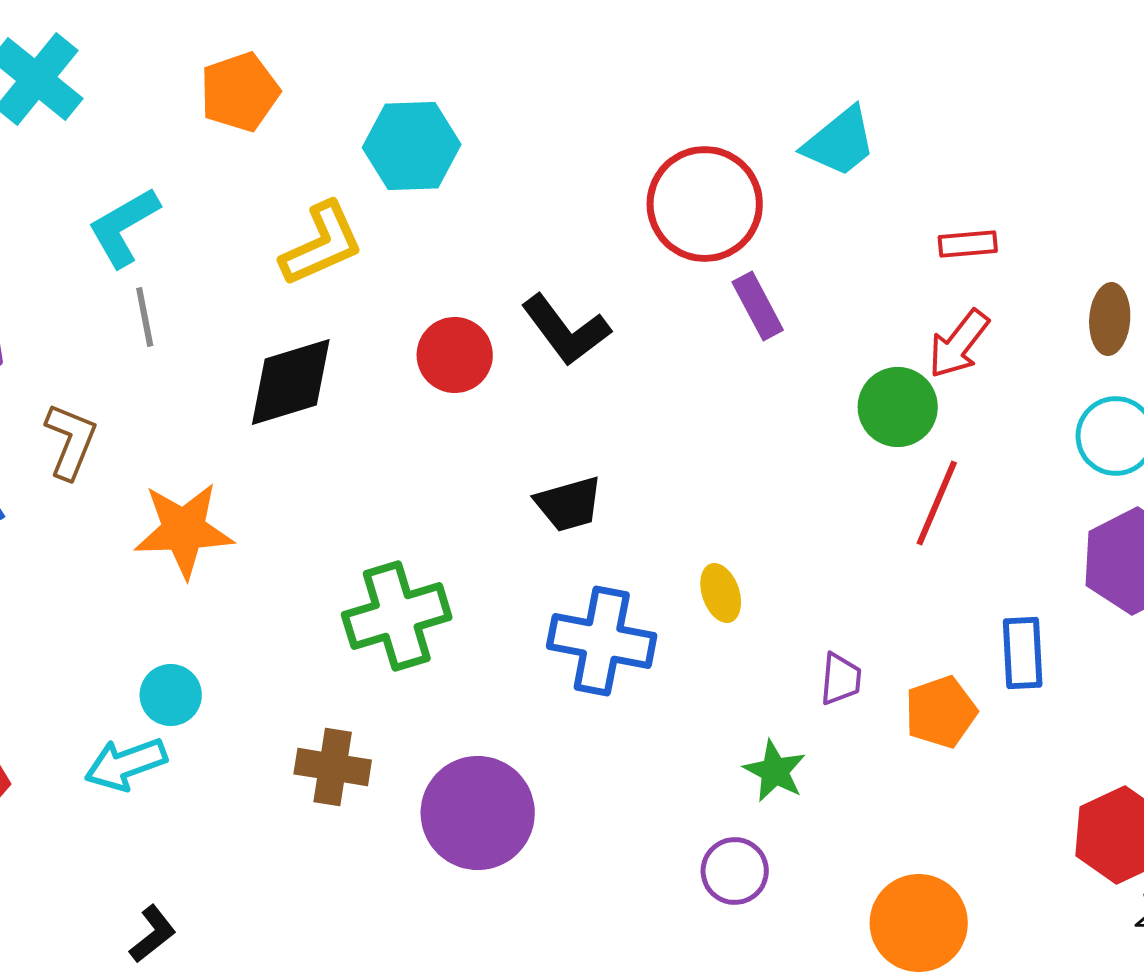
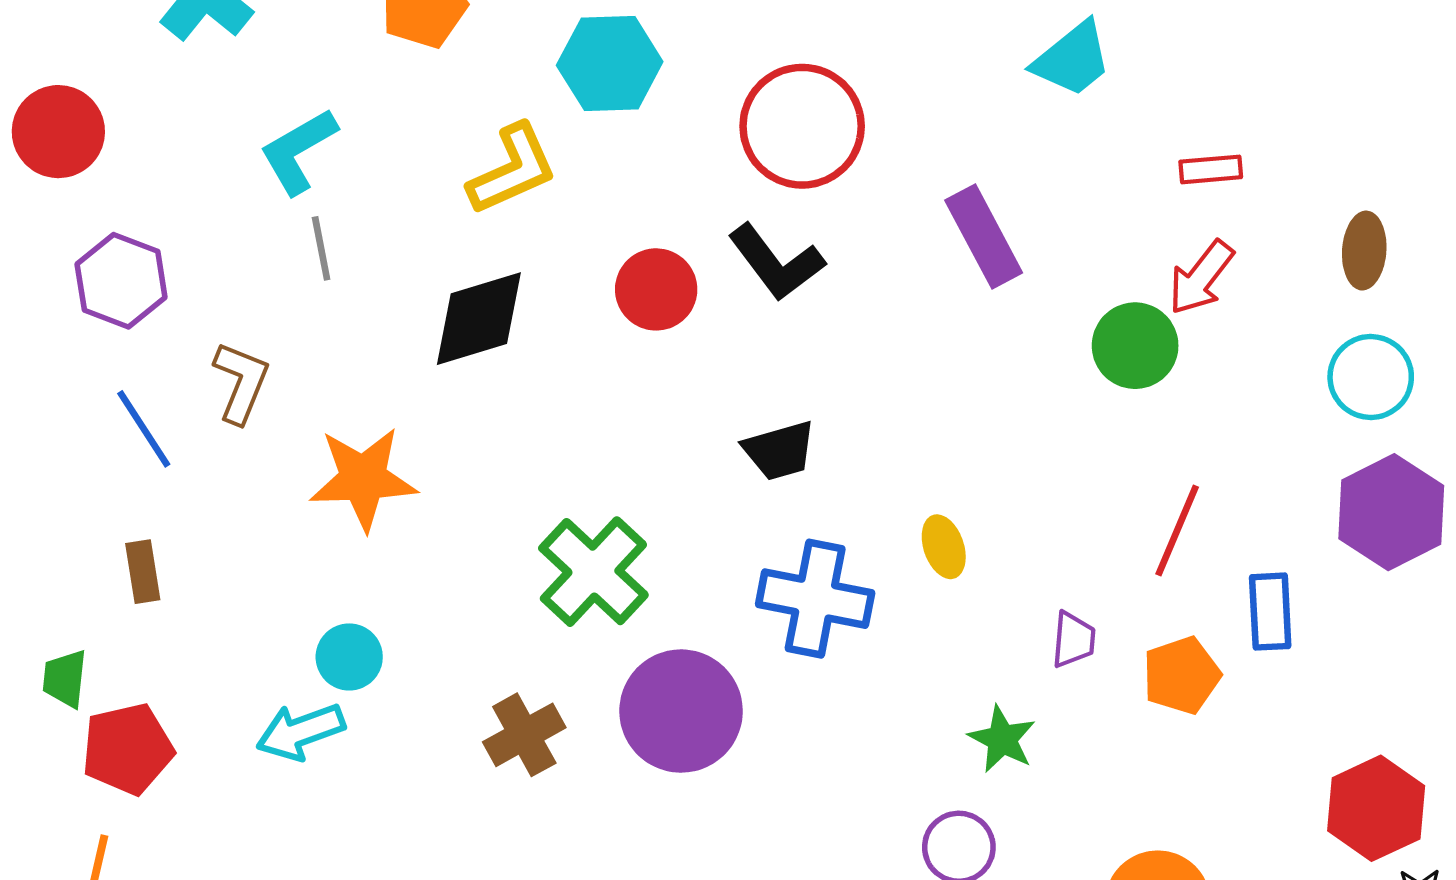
red circle: (705, 204) -> (802, 126), moved
purple rectangle: (758, 306) -> (984, 236), size x1.4
red line: (937, 503) -> (1177, 531), moved
green cross: (397, 616) -> (593, 572), turned -30
brown cross: (333, 767) -> (524, 735), turned -38
purple circle: (478, 813) -> (681, 711), moved

